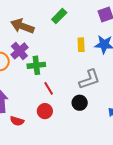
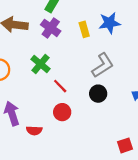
purple cross: (19, 51) -> (51, 28), moved
green cross: (36, 65) -> (41, 64), turned -30

